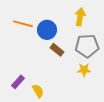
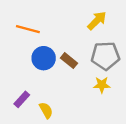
yellow arrow: (80, 17) -> (97, 21), turned 36
blue circle: (47, 30) -> (44, 58), moved

